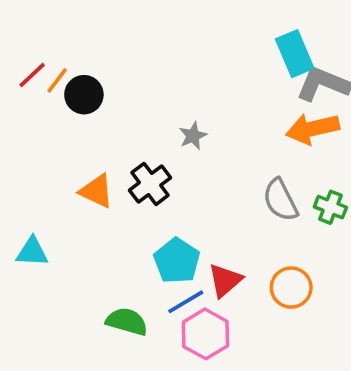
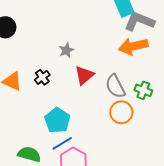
black cross: (150, 184) -> (42, 77), size x0.7
red triangle: (225, 280) -> (84, 75), moved
orange circle: (291, 288) -> (121, 112), moved

